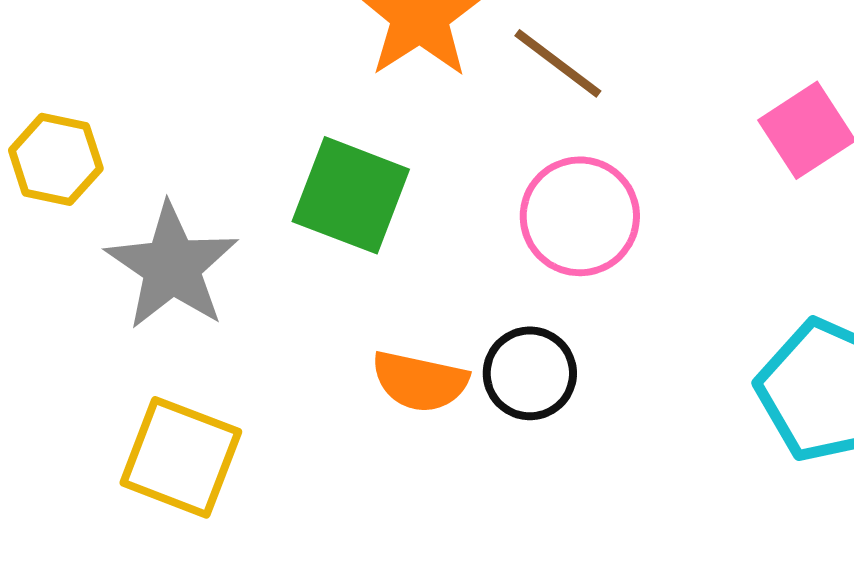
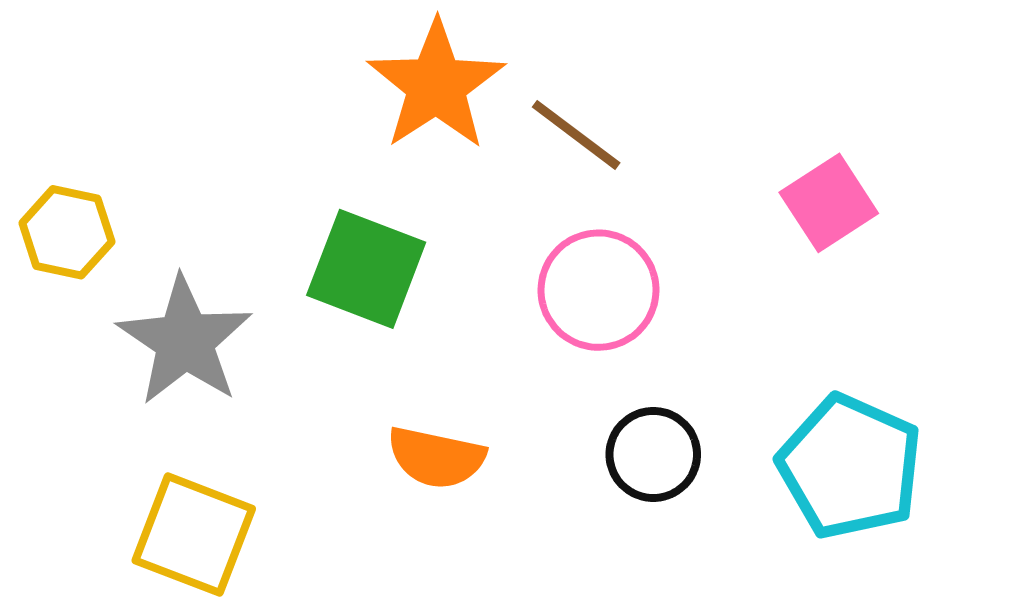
black circle: (530, 373) -> (653, 454), moved

